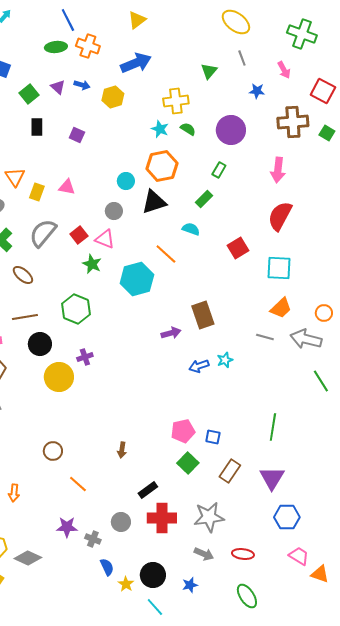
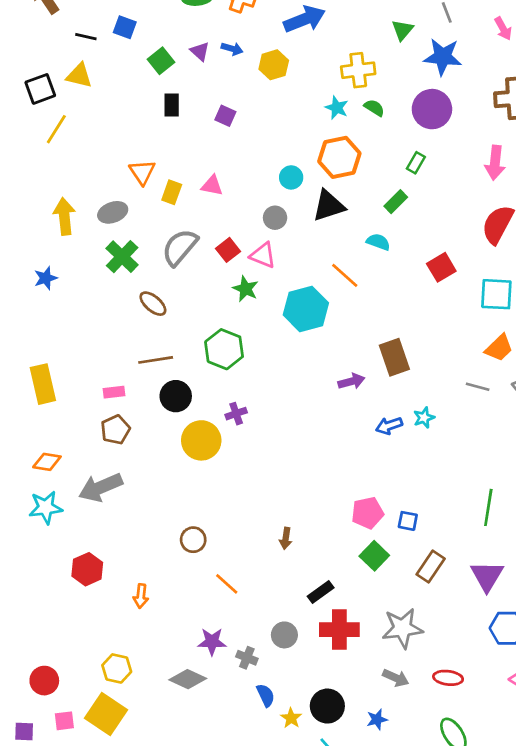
blue star: (257, 91) -> (443, 57), moved, size x1.8
gray diamond: (28, 558) -> (188, 679), moved

